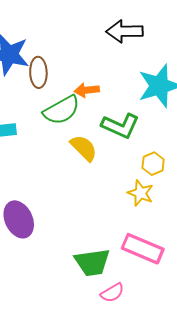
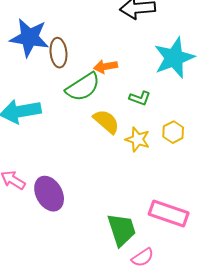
green L-shape: (120, 126) -> (140, 98), size x0.6
yellow star: (140, 193) -> (138, 139), moved
green trapezoid: (92, 262) -> (122, 230), turned -96

